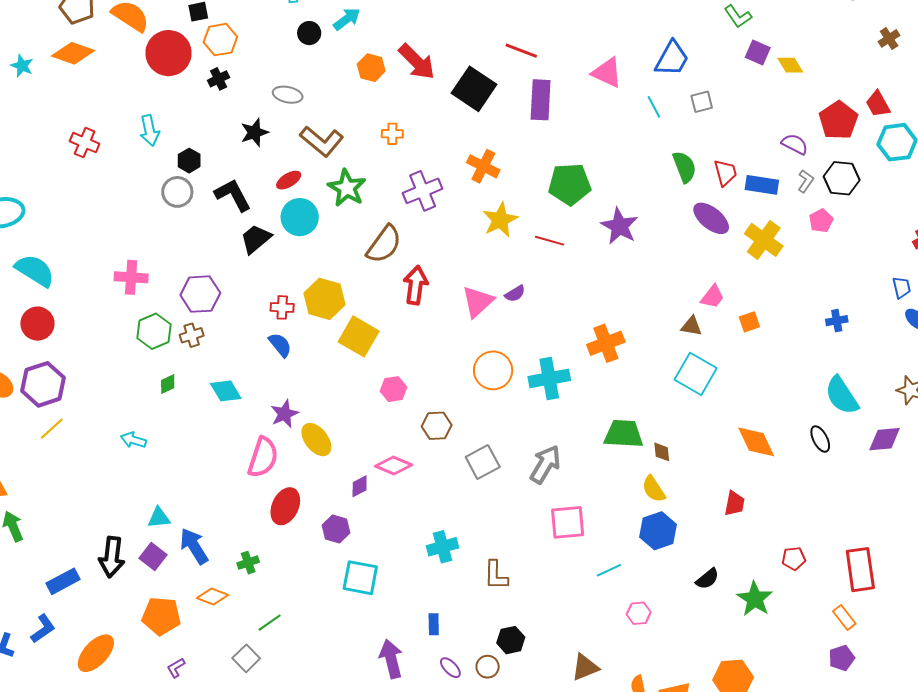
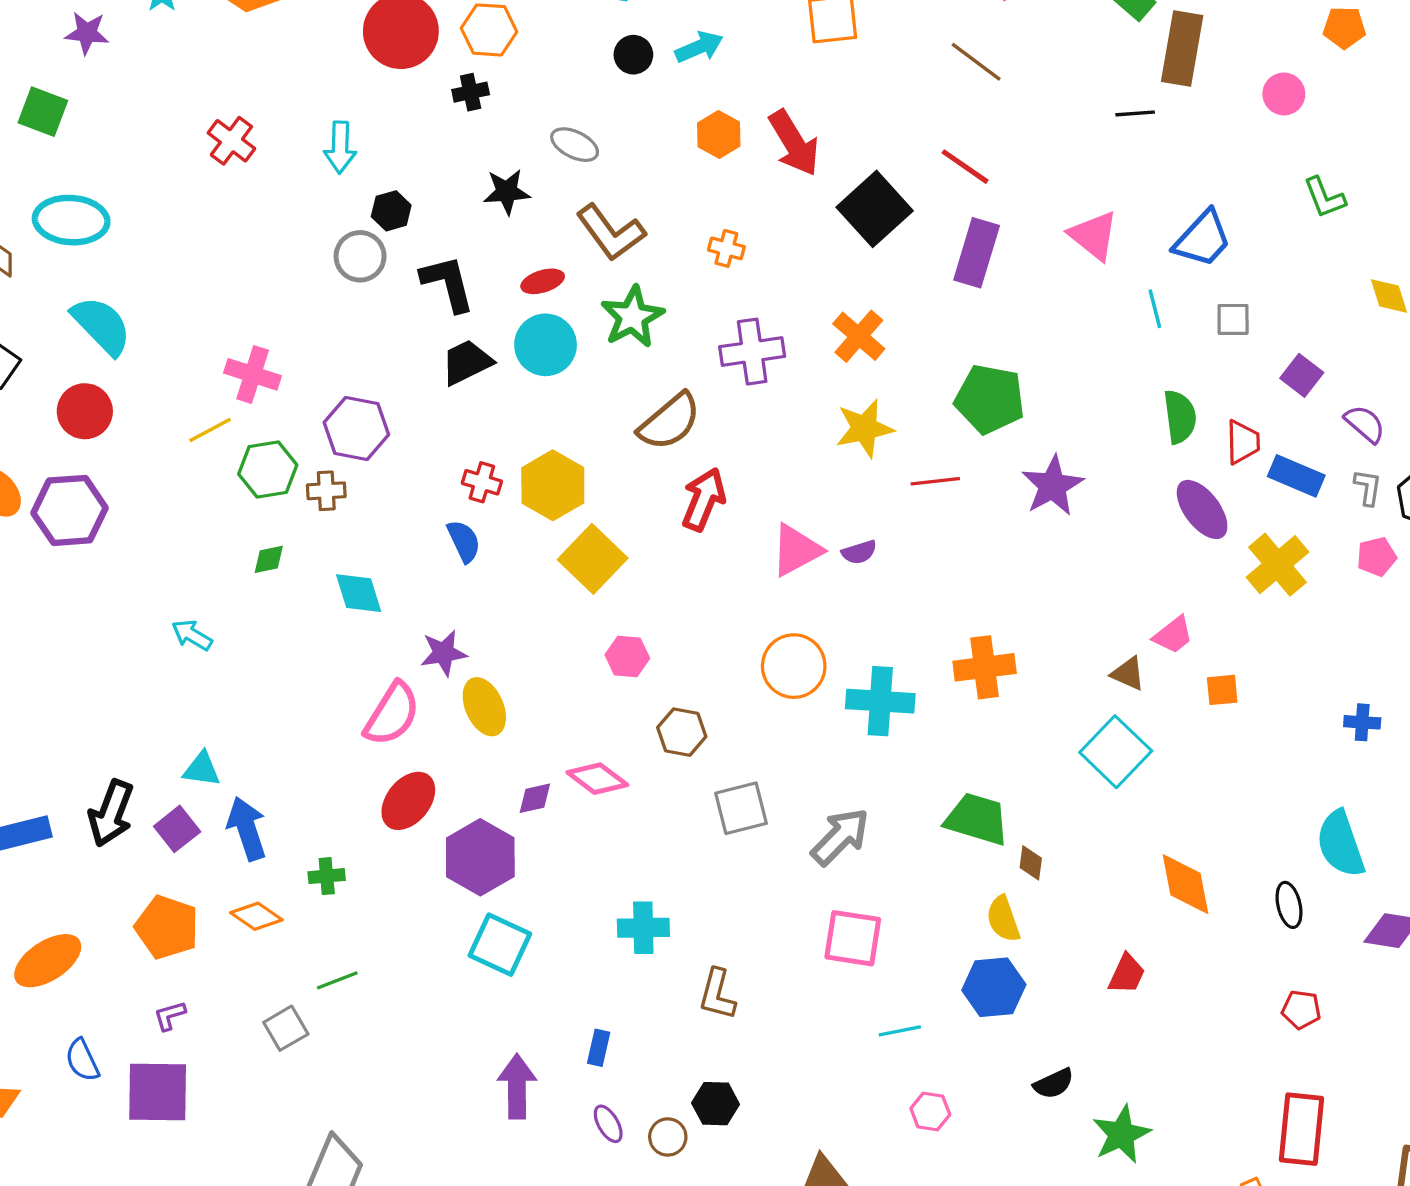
purple square: (758, 52) -> (1302, 375), moved
gray L-shape: (806, 181) -> (1368, 487), turned -40
red line: (550, 241) -> (935, 481), turned -36
yellow line: (52, 429) -> (210, 430), moved
purple hexagon: (336, 529) -> (480, 857), size x1.6
red pentagon: (794, 559) -> (1301, 1010), moved

